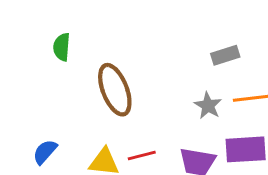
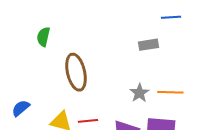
gray rectangle: (225, 55) -> (149, 45), moved

